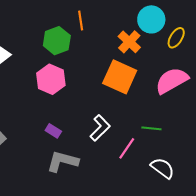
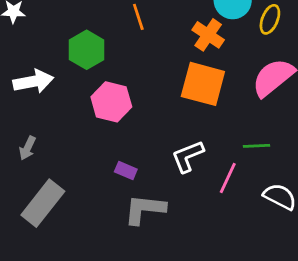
green hexagon: (57, 41) -> (87, 50), moved
white L-shape: (100, 128) -> (188, 156), turned -148

